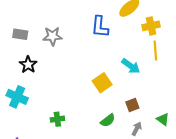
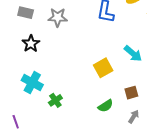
cyan cross: (17, 97) -> (32, 83), moved
green cross: (57, 119) -> (55, 100), turned -32

